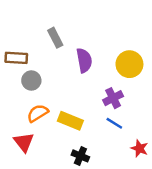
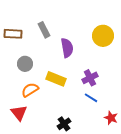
brown rectangle: (16, 58) -> (13, 34), moved
yellow circle: (129, 64) -> (103, 36), moved
yellow rectangle: (70, 121) -> (56, 79), moved
black cross: (80, 156) -> (64, 124), turned 32

